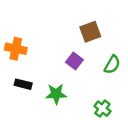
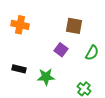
brown square: (90, 32) -> (74, 26), turned 30
orange cross: (16, 49) -> (20, 25), moved

